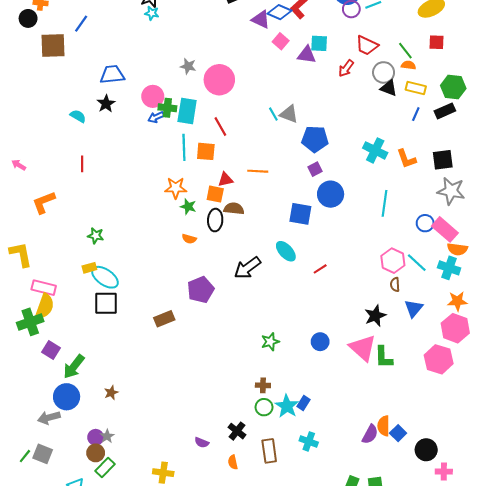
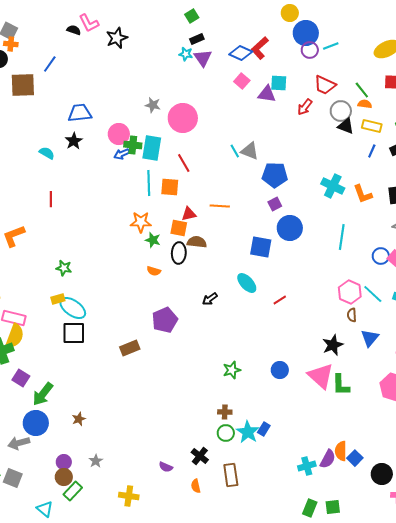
cyan star: (152, 13) -> (186, 54), moved
purple triangle: (261, 19) -> (203, 58), moved, turned 30
black arrow: (247, 268) -> (210, 299), size x0.6
gray star: (107, 436) -> (96, 461), moved
cyan cross: (309, 441) -> (307, 466), moved, turned -36

